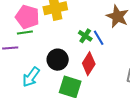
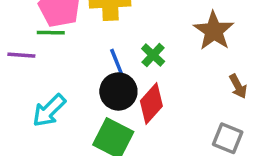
blue line: (99, 38) -> (117, 62), moved
black circle: (58, 60) -> (118, 91), moved

